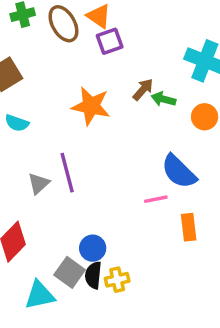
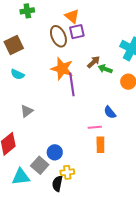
brown ellipse: (63, 24) -> (58, 36), moved
blue semicircle: (179, 172) -> (110, 112), size x0.6
purple line: (67, 173) -> (72, 84), moved
orange rectangle: (189, 227) -> (100, 145), moved
black semicircle: (93, 275) -> (57, 184), moved

